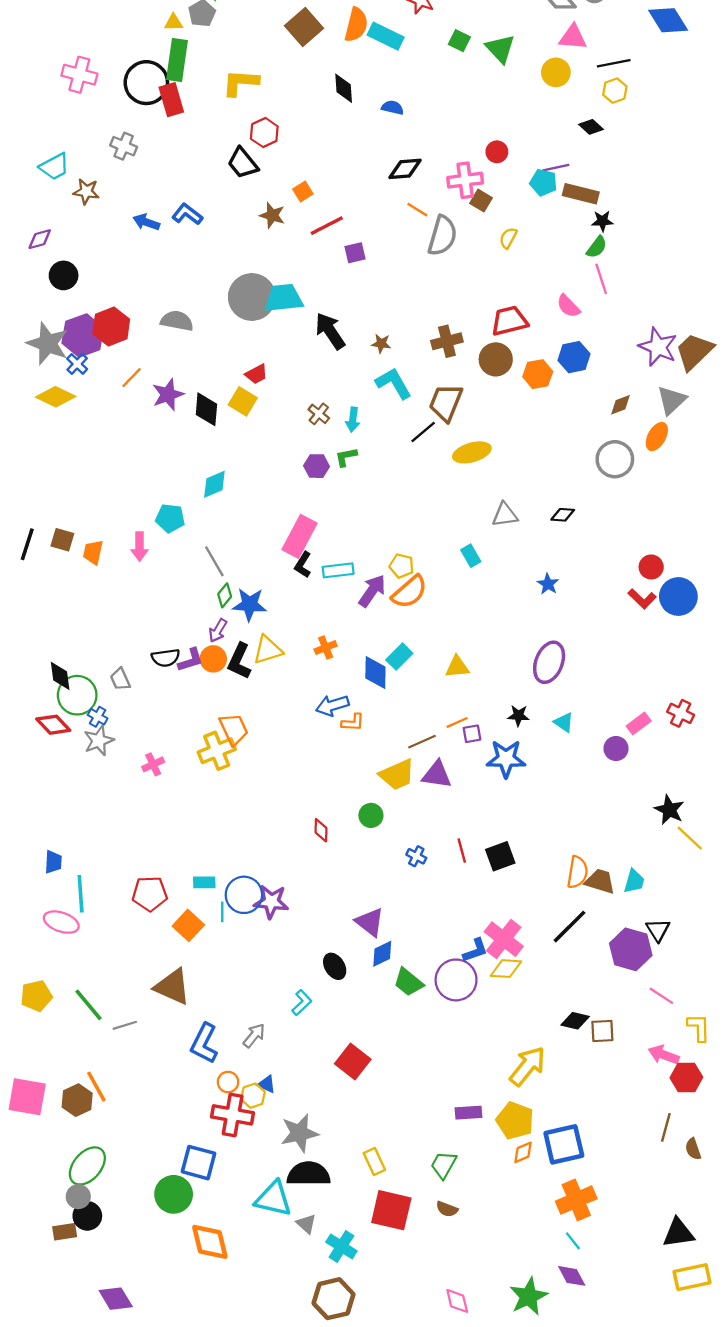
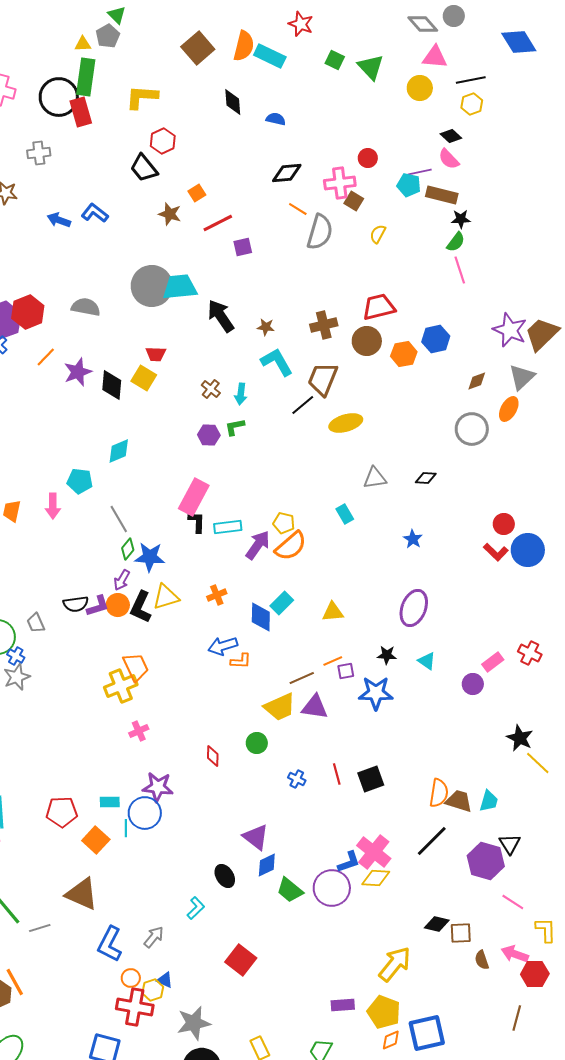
gray cross: (124, 146) -> (39, 153), turned -30
pink semicircle: (568, 306) -> (449, 159), moved
red trapezoid: (256, 374) -> (156, 354), turned 30
black L-shape: (303, 565) -> (197, 522), turned 150
pink cross: (153, 764) -> (139, 731), moved
purple star: (271, 902) -> (158, 787), moved
brown semicircle: (693, 1149) -> (482, 960), moved

